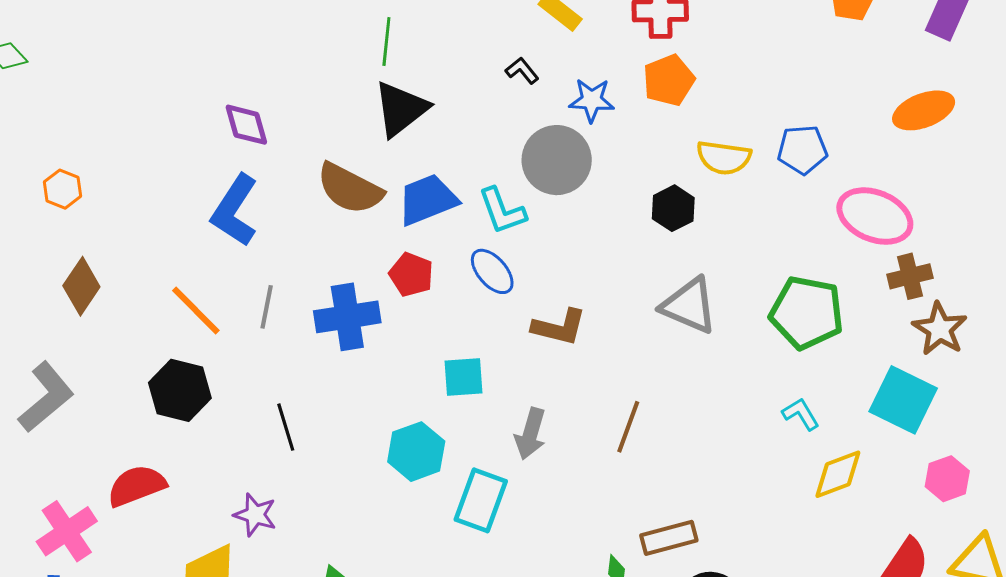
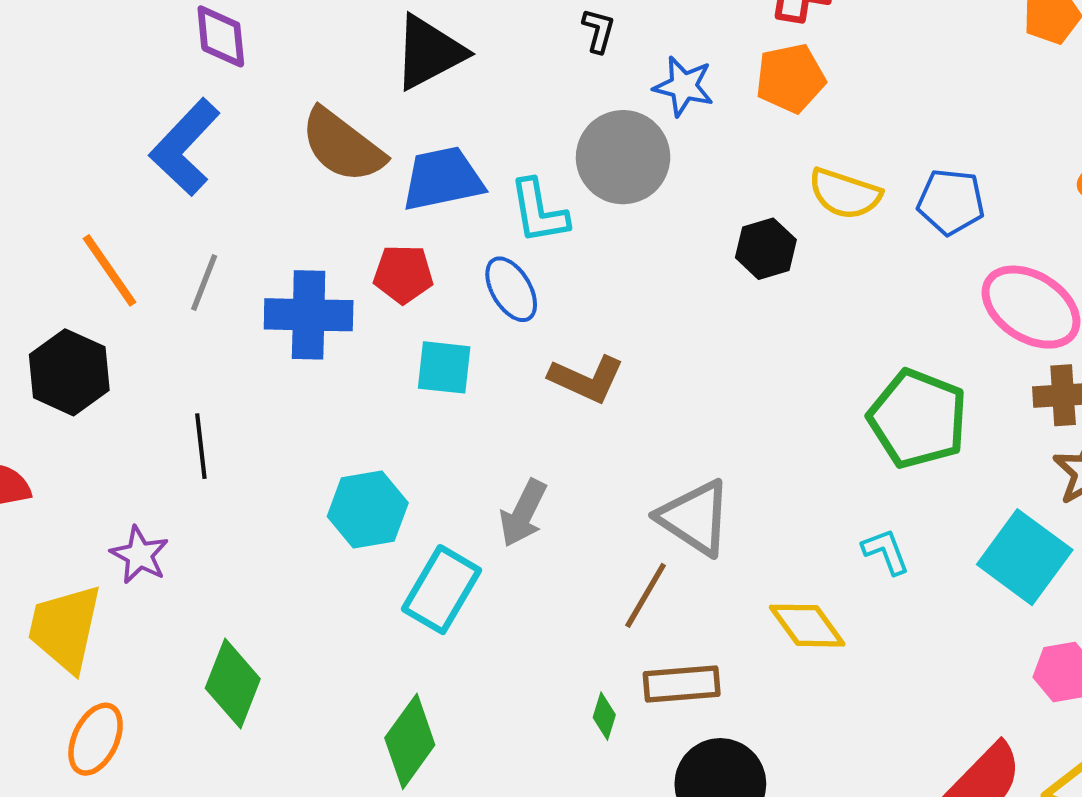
black L-shape: (522, 71) -> (599, 31), turned 44
red pentagon: (411, 275) -> (403, 274), turned -30
gray triangle: (689, 306) -> (695, 518), moved
cyan square: (463, 377) -> (444, 367), moved
brown line: (628, 427) -> (646, 595), moved
yellow diamond: (838, 474) -> (807, 626), moved, turned 64

